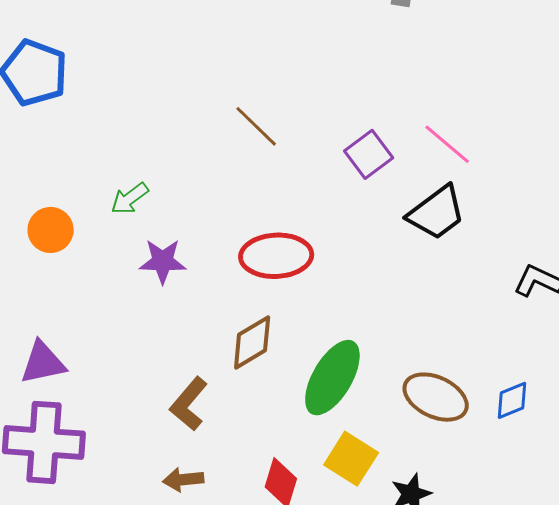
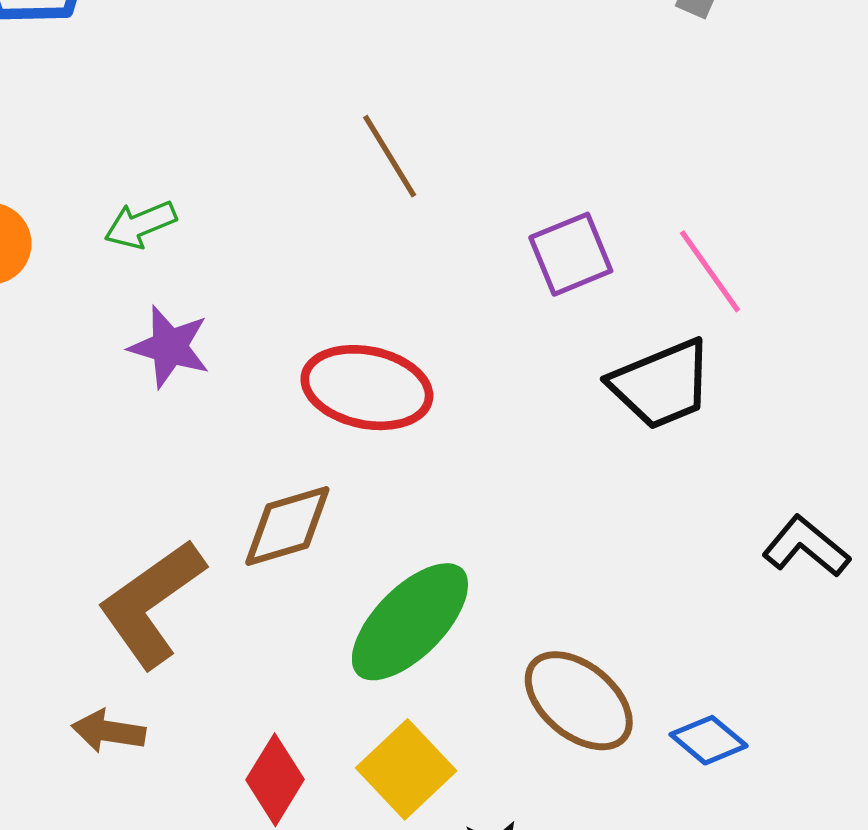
blue diamond: (512, 400) -> (709, 740), turned 48
brown L-shape: (189, 404) -> (151, 604), size x1.4

